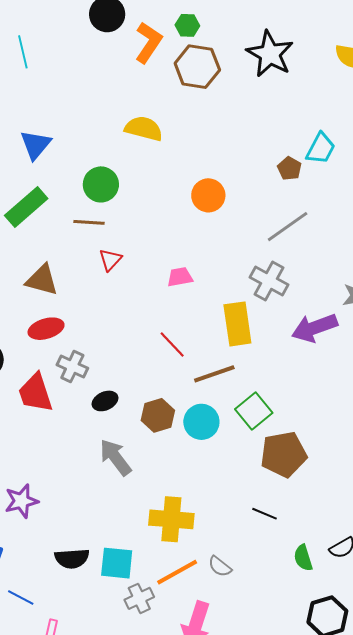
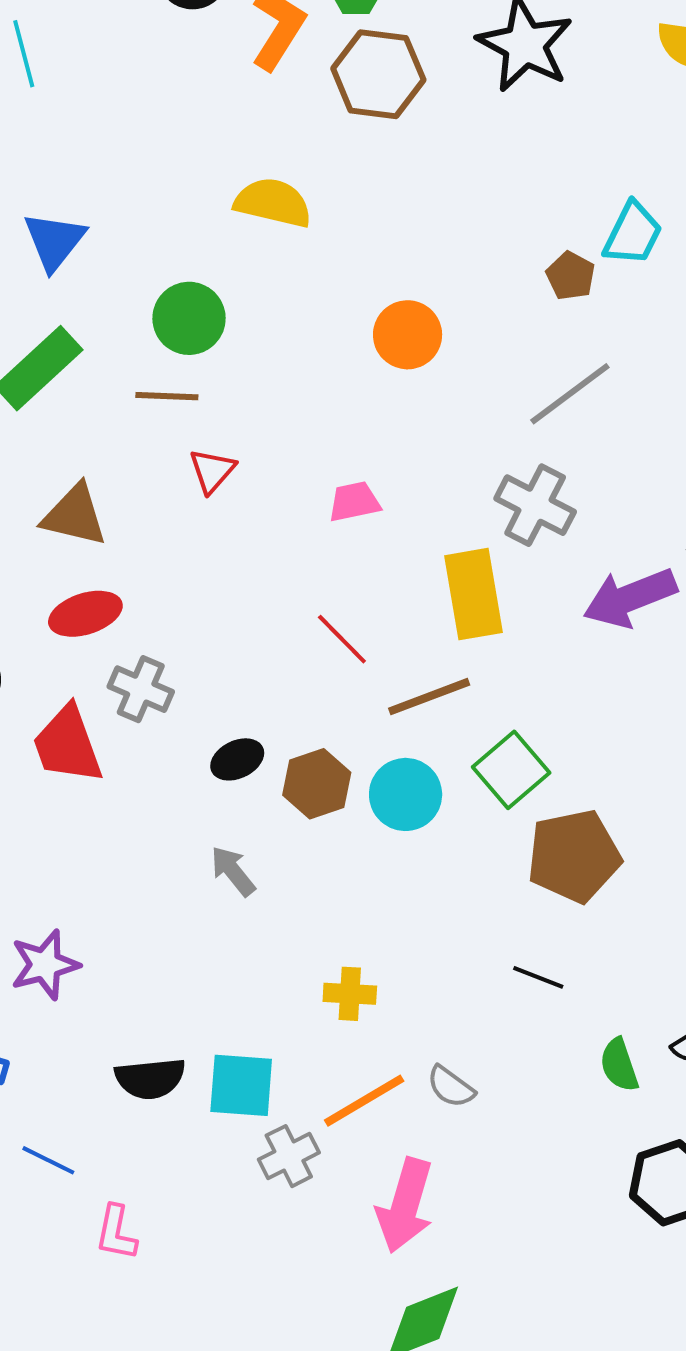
black ellipse: (105, 401) -> (237, 759), moved
gray arrow: (115, 457) -> (233, 871), size x0.7
yellow cross: (171, 519) -> (350, 994), size x0.6

